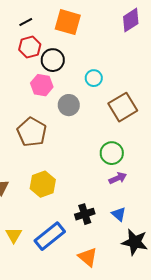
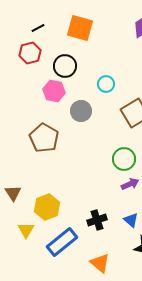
red hexagon: (30, 47) -> (30, 53), moved
yellow hexagon: (43, 184) -> (47, 207), moved
yellow triangle: (14, 235) -> (26, 230), moved

